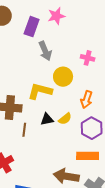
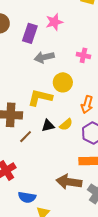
gray arrow: (45, 51) -> (44, 57), turned 102
pink cross: (88, 58) -> (83, 55), moved
brown line: (24, 130) -> (26, 137), turned 40

